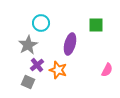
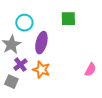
green square: (96, 25) -> (68, 19), moved
purple ellipse: (70, 44) -> (41, 43), moved

